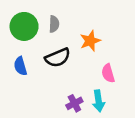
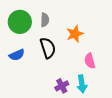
black semicircle: (58, 58) -> (48, 48), turned -85
blue semicircle: (20, 66) -> (17, 55), turned -98

